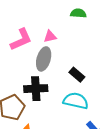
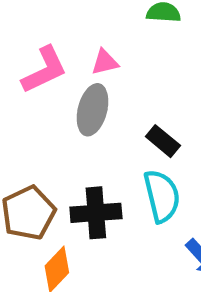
black cross: (36, 89) -> (96, 213), moved
cyan semicircle: (76, 101) -> (162, 196), turned 65

